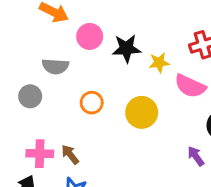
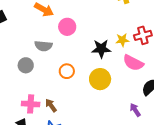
black star: (126, 48) -> (101, 49), moved
yellow star: (159, 63) -> (122, 40), moved

